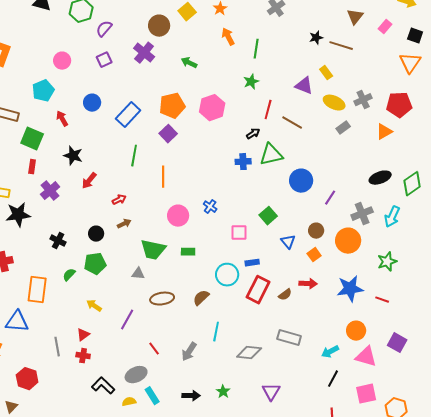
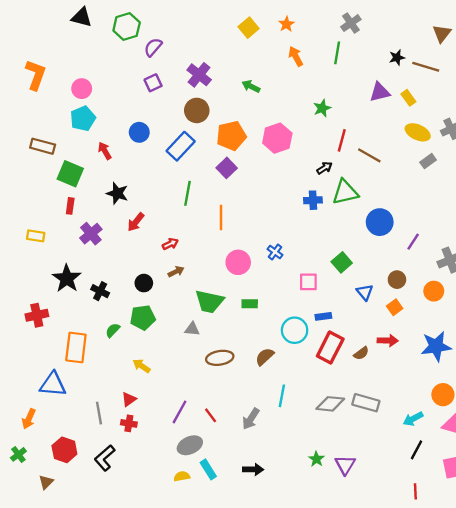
brown circle: (159, 26) -> (197, 110), moved
green line: (256, 49) -> (337, 53), moved
pink circle: (62, 61) -> (82, 89), moved
purple triangle: (304, 86) -> (380, 92), moved, turned -36
black star: (18, 215) -> (67, 278), moved, turned -30
orange circle: (348, 241) -> (434, 291), size x0.7
purple line: (127, 320) -> (179, 412), moved
gray diamond: (249, 353) -> (330, 404), moved
black L-shape: (103, 386) -> (105, 458), moved, turned -85
green star: (223, 392) -> (316, 459), moved

